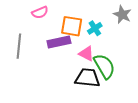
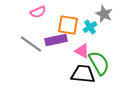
gray star: (122, 15) -> (104, 14), moved
gray line: (19, 46) -> (31, 44), moved, turned -60

